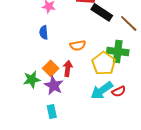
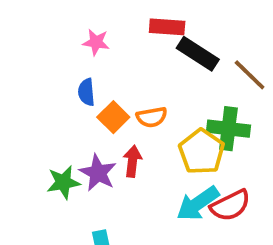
orange square: (51, 68) -> (113, 117), moved
purple star: (54, 85) -> (98, 173), moved
red semicircle: (119, 91) -> (230, 205), size x1.5

